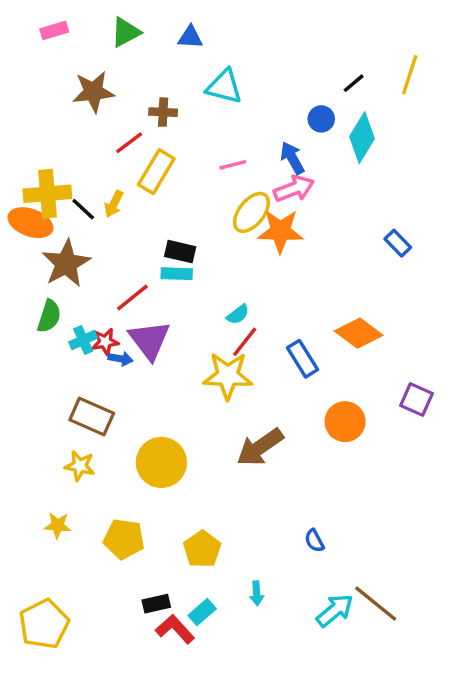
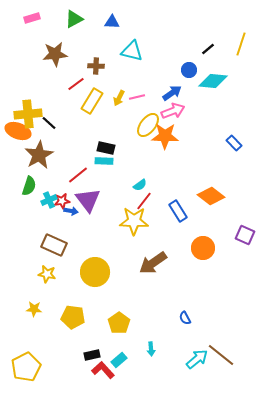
cyan diamond: (362, 138) -> (213, 81), turned 64
blue arrow: (292, 158) -> (172, 93), turned 84
yellow arrow: (114, 204) -> (119, 98), moved

